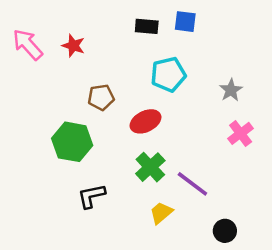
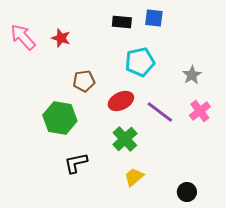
purple line: (192, 184) -> (160, 112), moved

